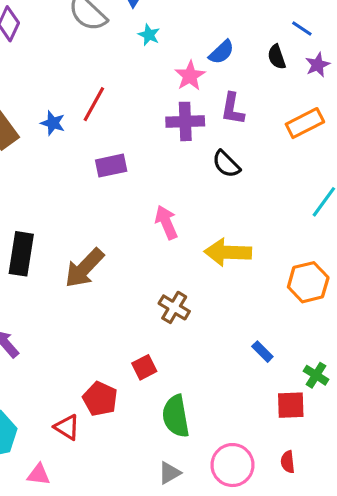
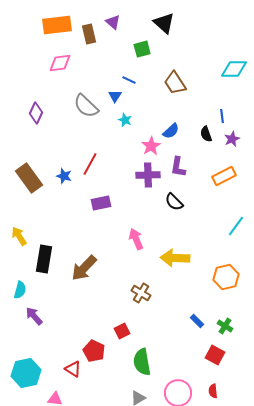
blue line: (302, 28) -> (222, 116), turned 48
green cross: (316, 375) -> (225, 326), moved
red square: (291, 405) -> (215, 355), turned 30

